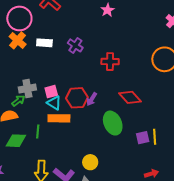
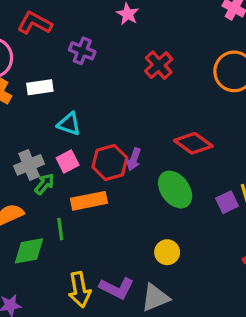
purple cross: (75, 45) -> (82, 51), moved
red cross: (110, 62) -> (159, 65), moved, turned -30
green arrow: (18, 101) -> (45, 184), moved
cyan triangle: (54, 103) -> (69, 124), moved
yellow circle: (90, 162) -> (167, 252), moved

